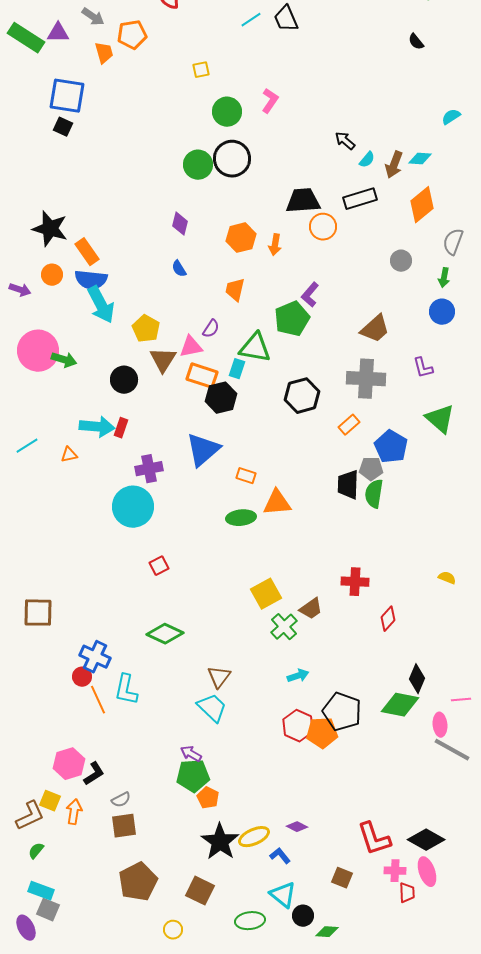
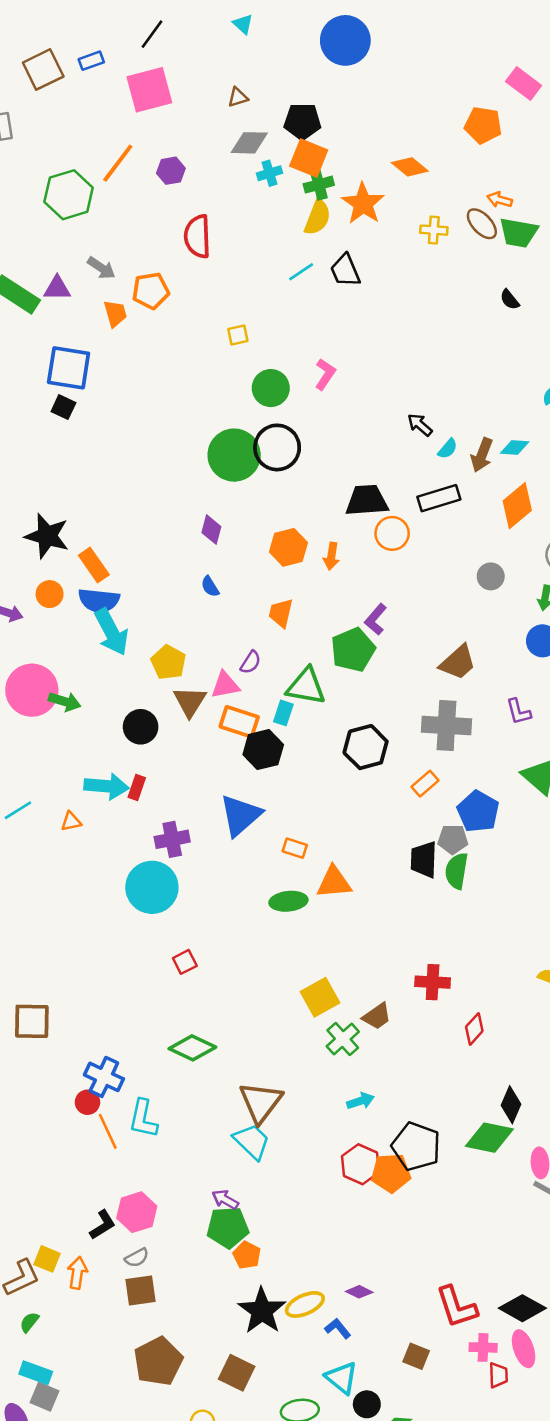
green circle: (198, 165) -> (234, 455), size x1.4
brown triangle: (219, 677) -> (261, 1102), size x1.5
pink hexagon: (69, 764) -> (137, 1212), moved

